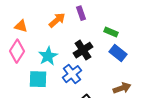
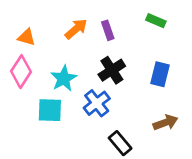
purple rectangle: (81, 13) -> (108, 30), moved
green rectangle: (111, 32) -> (156, 21), moved
blue rectangle: (118, 53) -> (160, 74), turned 66

